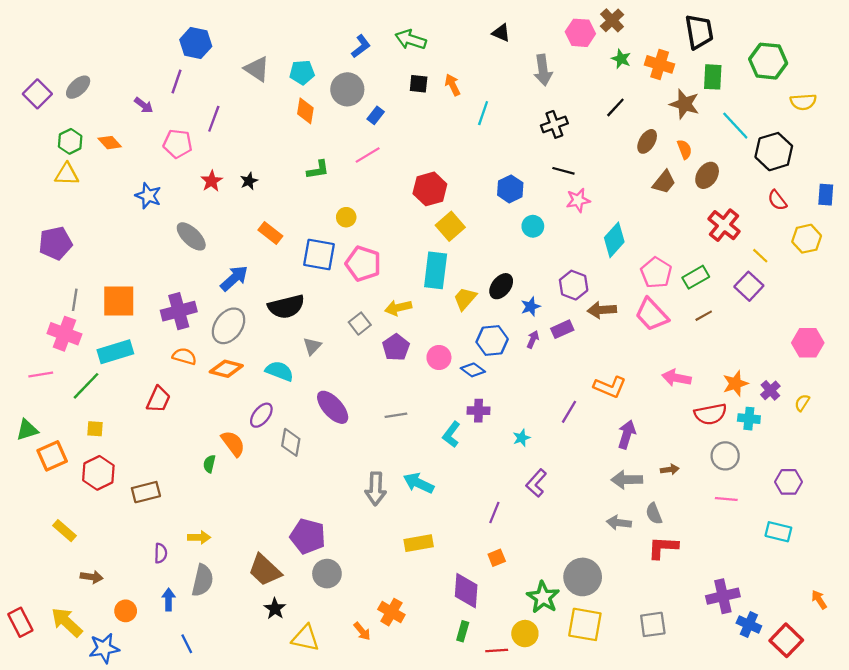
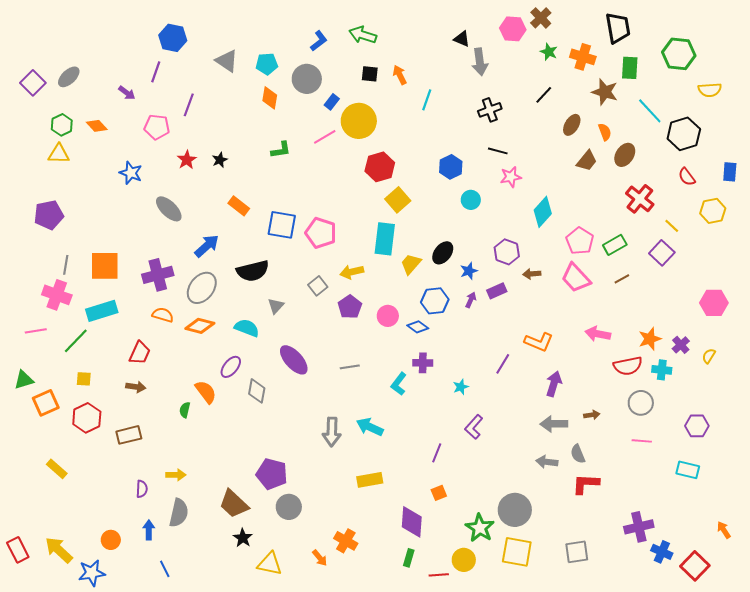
black triangle: (501, 33) -> (462, 39), moved
yellow circle: (346, 217) -> (359, 121), moved, size x2.0
brown arrow: (602, 310) -> (532, 274), size x0.7
brown arrow: (92, 577) -> (136, 387), moved

